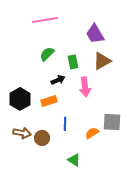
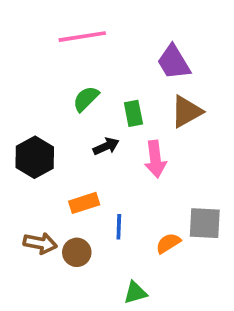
black hexagon: (20, 99) -> (35, 157), moved
orange rectangle: (49, 101) -> (84, 203), moved
green triangle: (74, 160) -> (135, 293), turned -48

